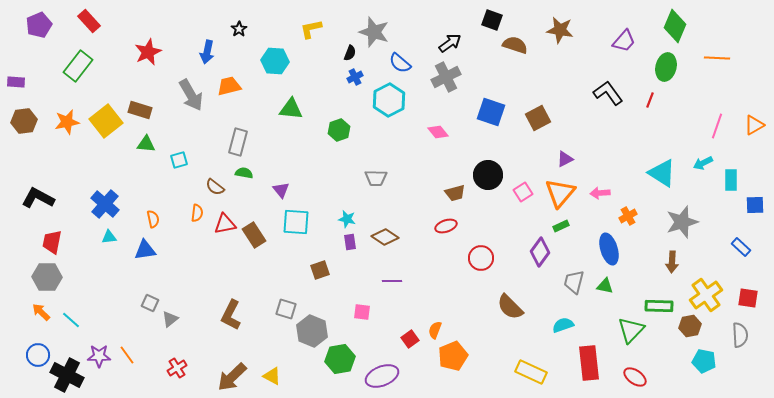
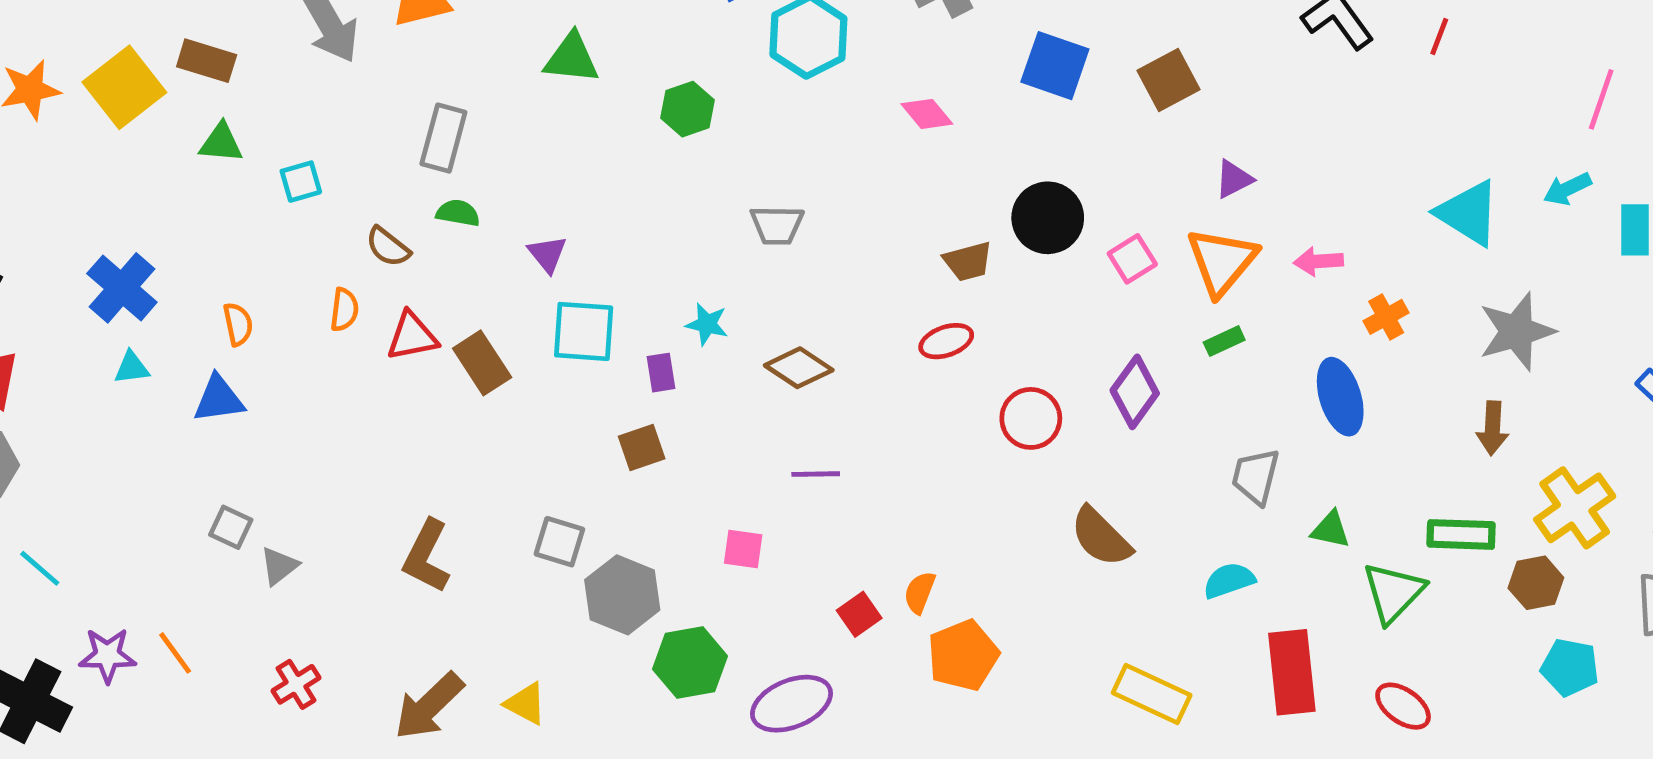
purple rectangle: (350, 242) -> (661, 373), moved
purple diamond: (540, 252) -> (1135, 392), moved
green triangle: (605, 286) -> (1331, 530), moved

